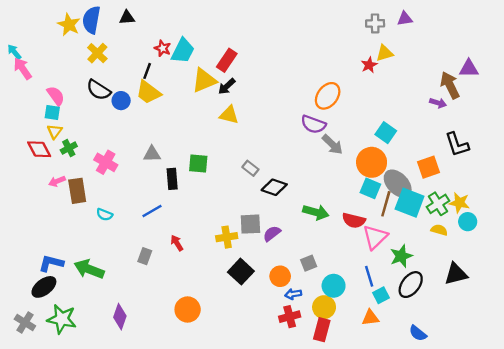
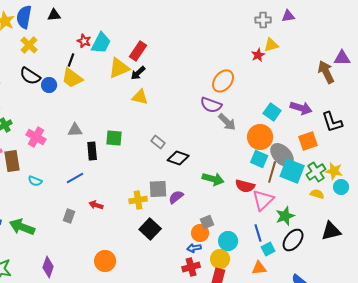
purple arrow: (438, 103) -> (301, 108), moved, size x1.5
red arrow: (177, 243) -> (96, 205), turned -40
orange circle: (280, 276) -> (200, 233), moved

